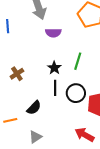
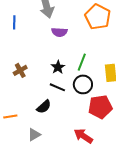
black line: (55, 88) -> (57, 87), turned -70
black circle: (76, 93) -> (83, 84), moved
black semicircle: (34, 108) -> (44, 107), moved

